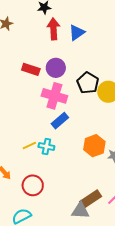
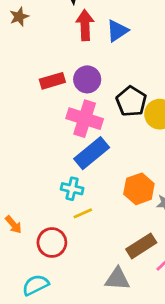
red rectangle: (31, 69) -> (52, 81), turned -36
blue rectangle: (60, 121) -> (92, 153), size x1.4
yellow line: (29, 146) -> (83, 213), moved
brown rectangle: (91, 199) -> (141, 246), moved

